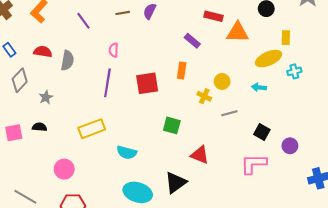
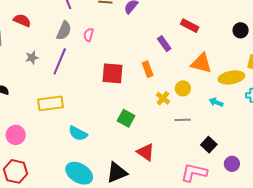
orange triangle: (238, 32) -> (201, 63), moved
gray semicircle: (67, 60) -> (64, 31), moved
orange rectangle: (182, 71) -> (148, 69), turned -42
purple line: (107, 83) -> (60, 61), moved
gray star: (46, 97) -> (32, 58), moved

